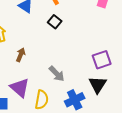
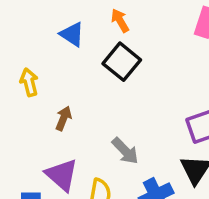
black square: (55, 22) -> (122, 62), size x1.5

